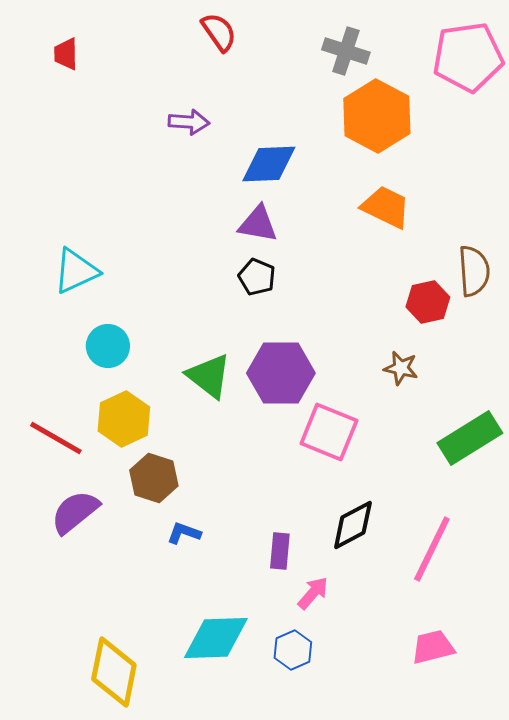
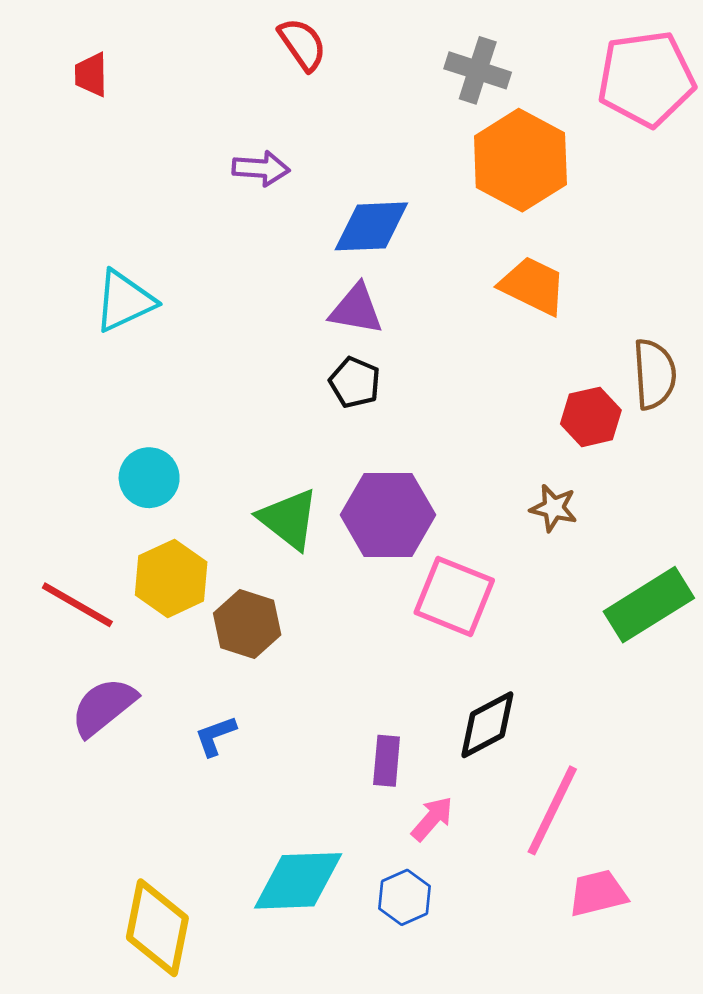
cyan triangle: (76, 271) -> (124, 301), moved
brown hexagon: (154, 478) -> (247, 624), moved
blue L-shape: (184, 533) -> (215, 736), moved, turned -40
pink line: (432, 549) -> (552, 810), moved

